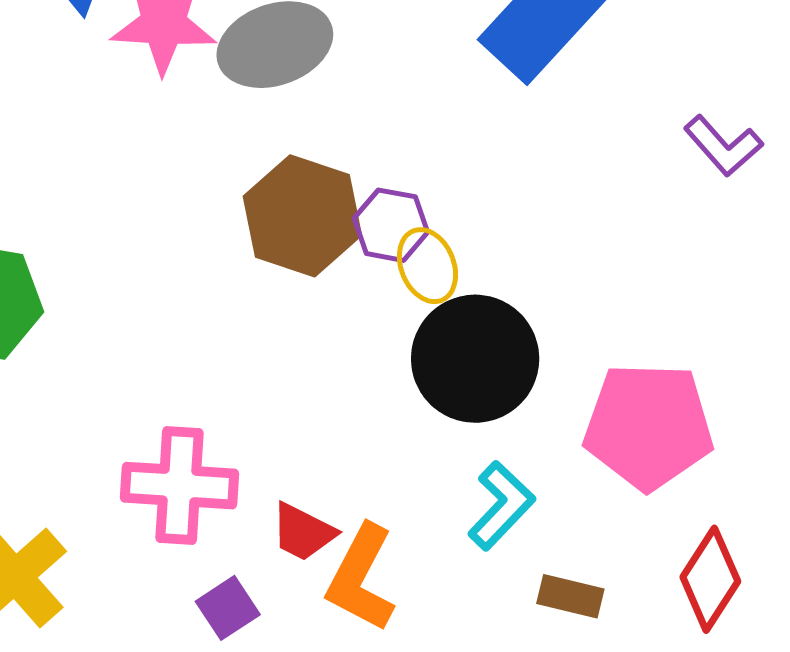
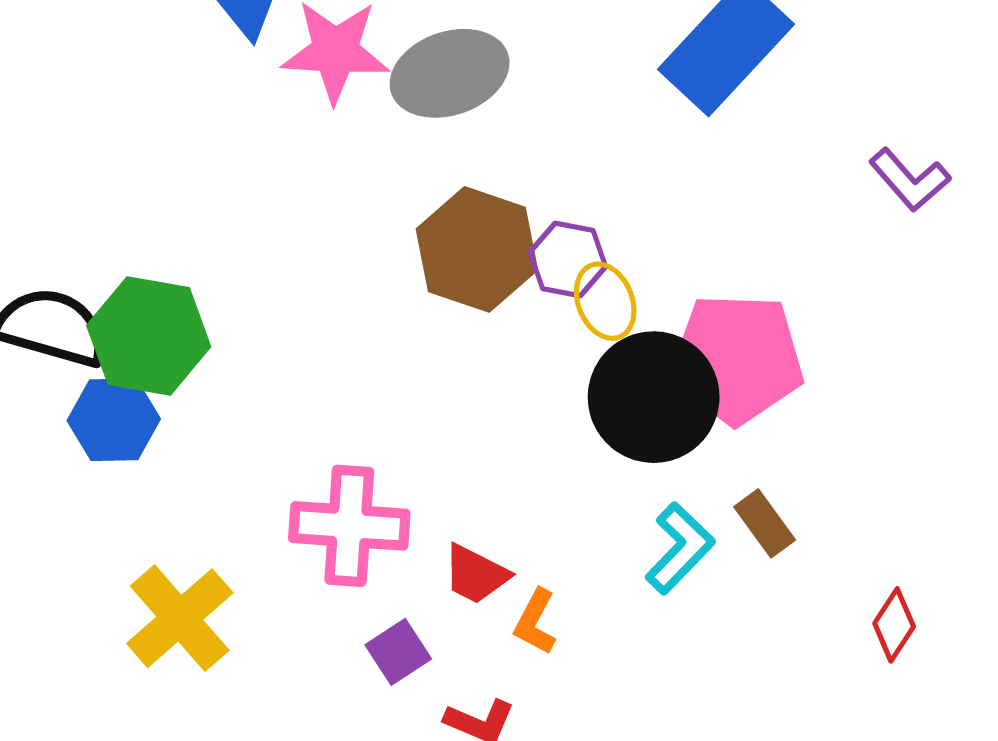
pink pentagon: (648, 426) -> (737, 359), moved
orange L-shape: (361, 578) -> (535, 622), size x0.6
red diamond: (710, 579) -> (894, 625), size x0.7
brown rectangle: (570, 596) -> (765, 523), moved, turned 40

